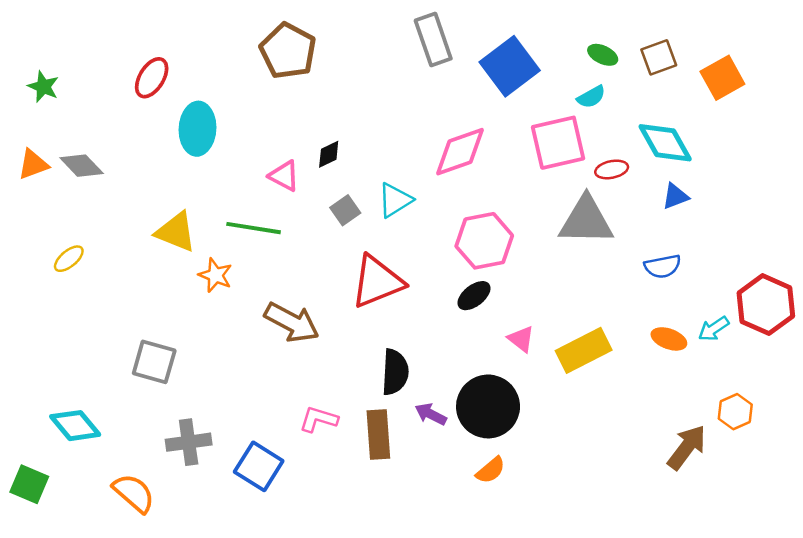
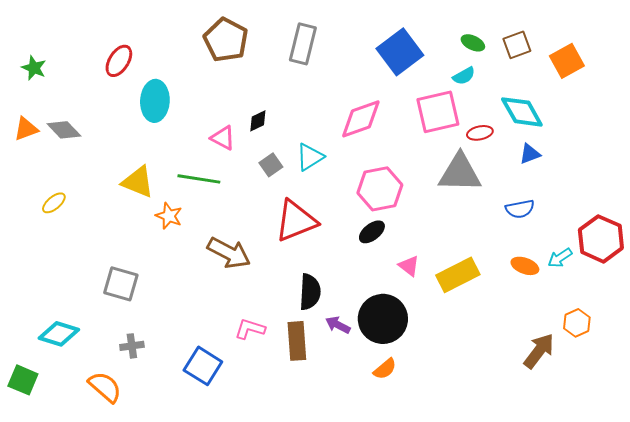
gray rectangle: (433, 40) -> (303, 44), moved, turned 33
cyan diamond: (75, 426) -> (59, 334), turned -33
gray cross: (189, 442) -> (132, 346), moved, size x0.7

